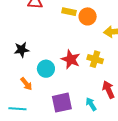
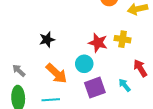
cyan circle: (46, 69) -> (84, 64), moved
orange arrow: (26, 84) -> (56, 73), size x1.6

